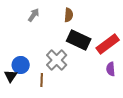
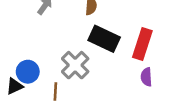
red rectangle: (108, 44) -> (142, 44), turned -35
black triangle: (11, 76) -> (15, 86), turned 32

